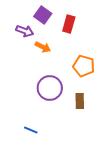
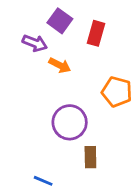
brown rectangle: (80, 101) -> (90, 157), moved

